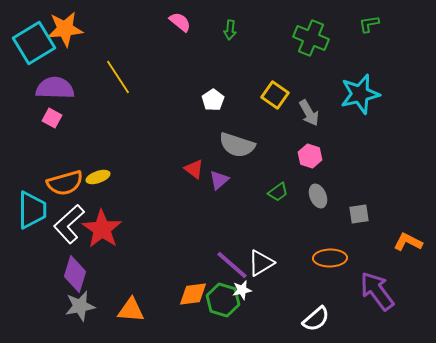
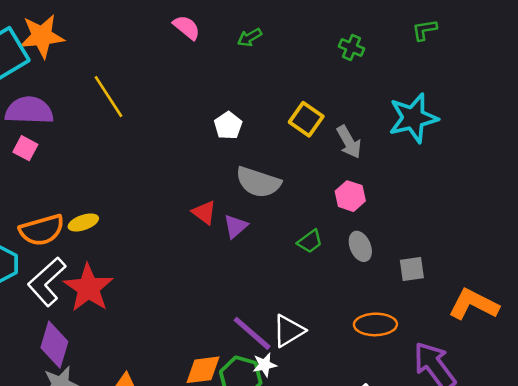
green arrow: (230, 30) -> (250, 37), turned 54
green cross: (311, 38) -> (351, 47), size x0.6
orange L-shape: (408, 242) -> (474, 304), size x1.4

